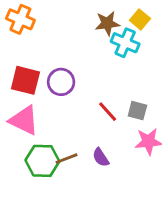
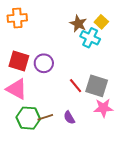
orange cross: (20, 19) -> (17, 18), turned -30
brown star: (107, 23) -> (78, 24), turned 30
gray square: (137, 111) -> (97, 86), size x1.6

